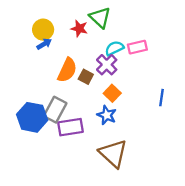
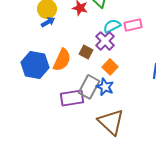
orange semicircle: (67, 70) -> (62, 60), moved
gray rectangle: (55, 110) -> (89, 87), moved
blue hexagon: (32, 117) -> (35, 65), moved

